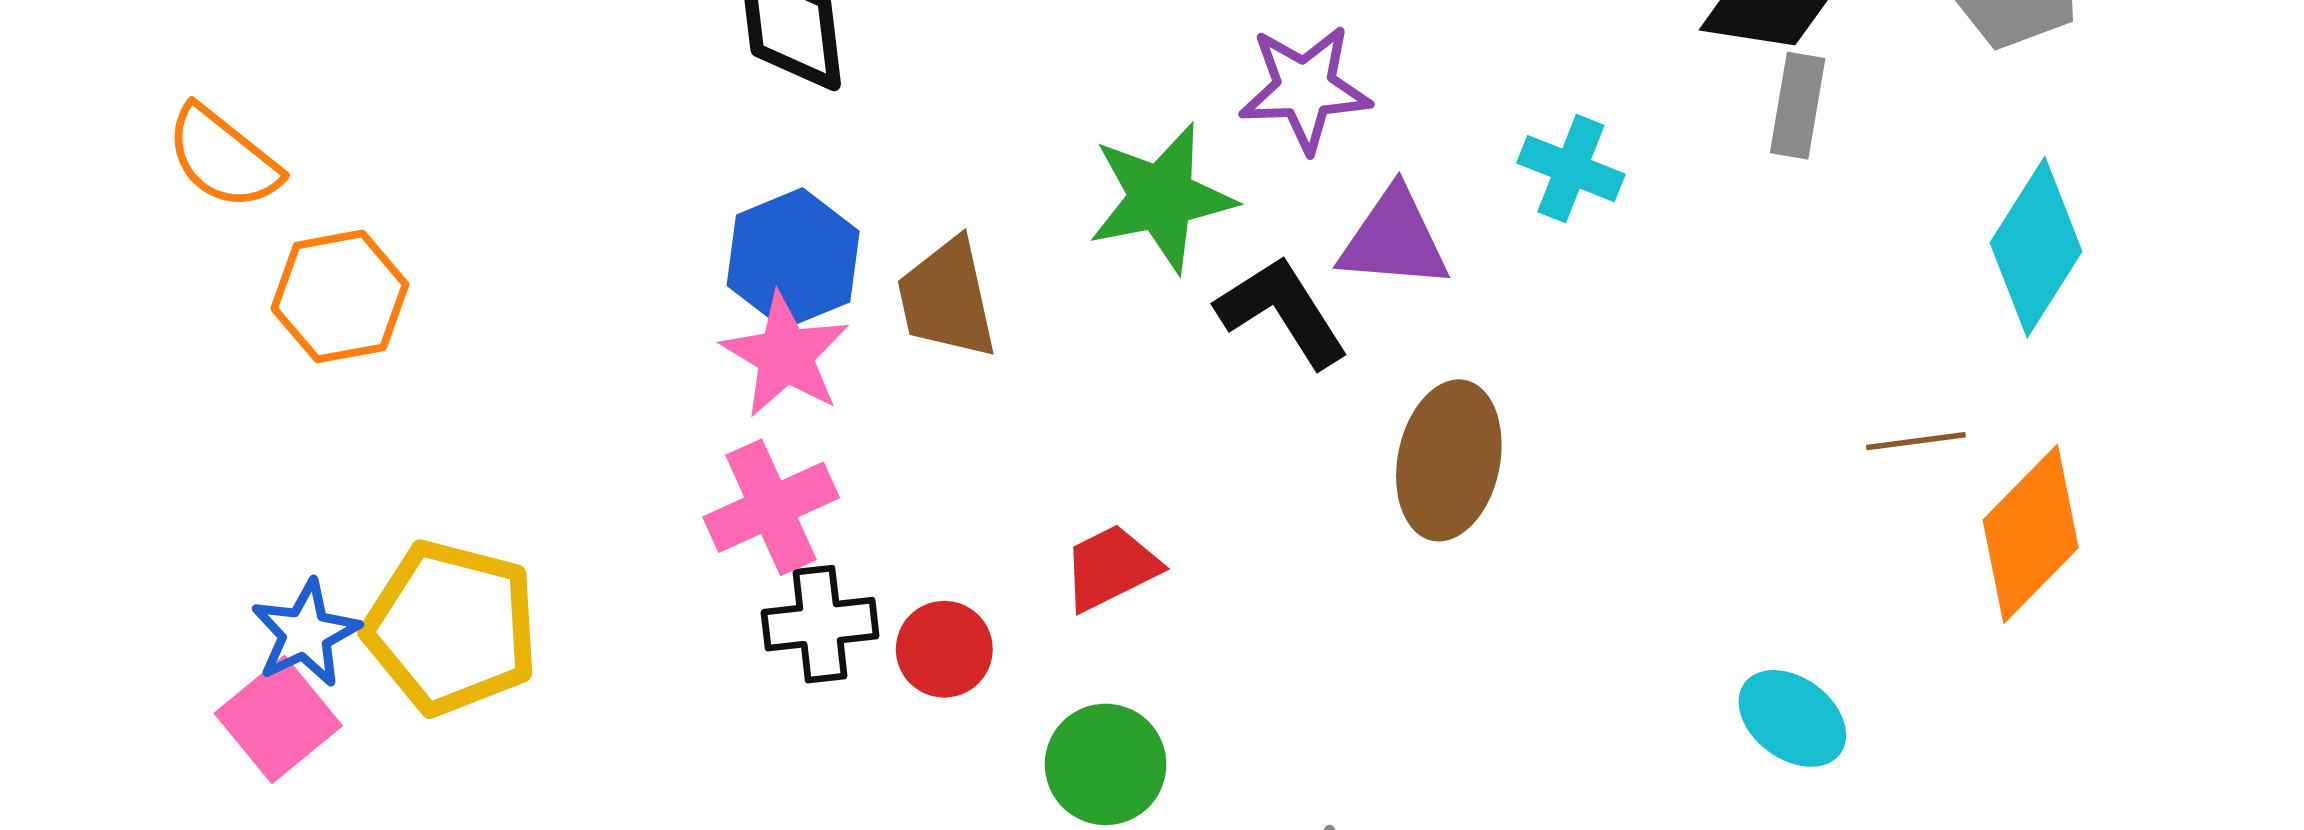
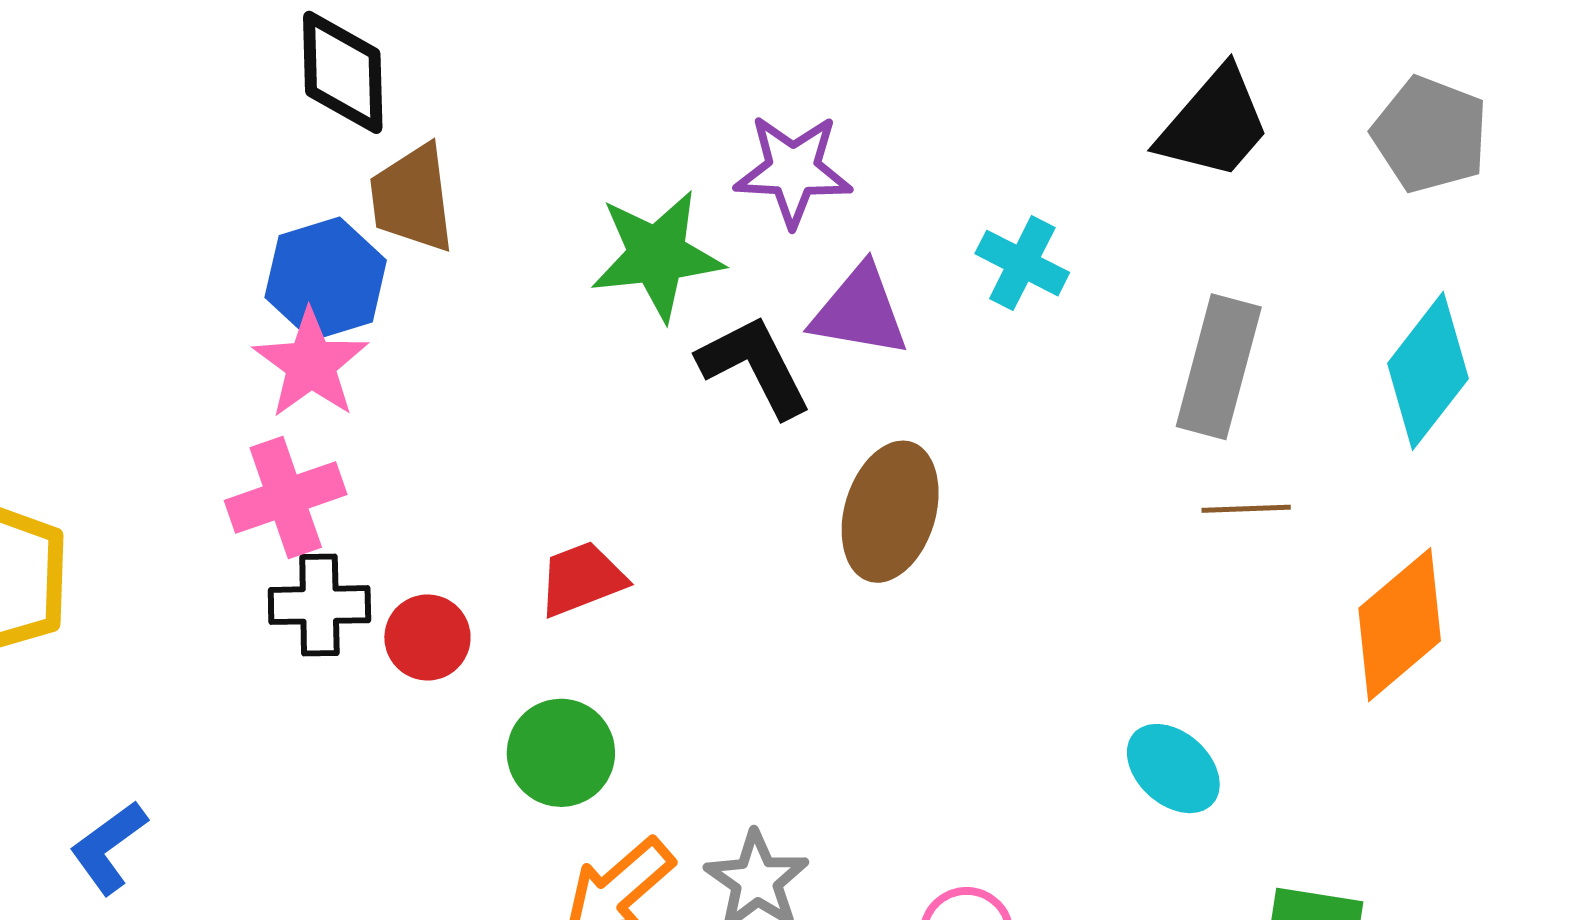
gray rectangle: (1798, 106) -> (1219, 367), moved, size x1.5
brown trapezoid: (947, 298) -> (412, 198), moved
brown line: (1916, 441) -> (1246, 509), moved

